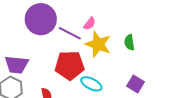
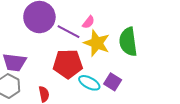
green semicircle: (129, 42) -> (128, 42), size x1.8
purple square: (135, 84) -> (113, 82), moved

